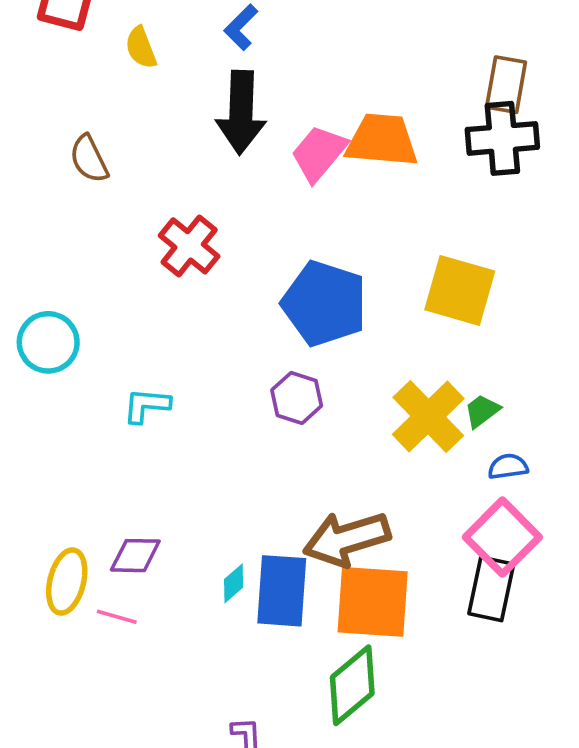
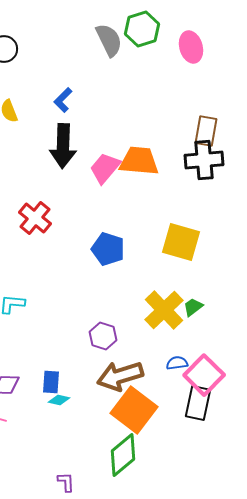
blue pentagon: (324, 303) -> (108, 249), size x0.7
purple hexagon: (297, 398) -> (103, 336), moved
blue semicircle: (508, 467) -> (177, 363), moved
cyan diamond: (234, 583) -> (59, 400), turned 55
blue rectangle: (282, 591) -> (51, 382), moved, size x0.6
orange square: (373, 602) -> (134, 410), turned 33

